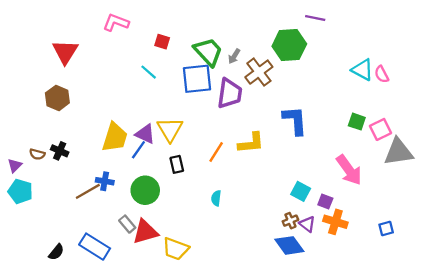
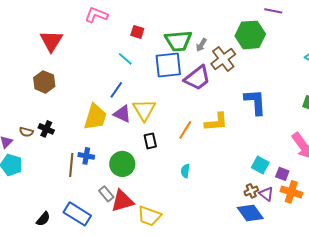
green trapezoid: (208, 52) -> (178, 41), turned 128
purple trapezoid: (230, 93) -> (197, 78), turned 44
blue line: (138, 150) -> (116, 90), moved
brown line: (88, 191) -> (71, 165), turned -55

